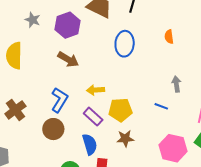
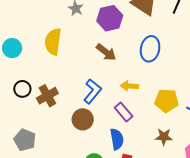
blue ellipse: (125, 44) -> (150, 49), moved
yellow pentagon: (120, 110) -> (167, 101), moved
brown star: (125, 138) -> (164, 137), moved

